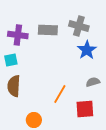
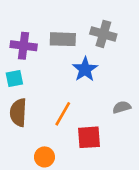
blue star: (87, 50) -> (85, 69), moved
orange line: (60, 94) -> (63, 114), moved
red square: (85, 109) -> (89, 137), moved

